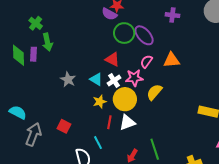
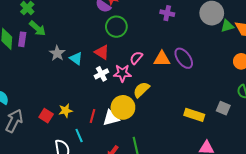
purple ellipse: (144, 35) -> (184, 58), moved
green arrow: (47, 42) -> (37, 28), turned -42
gray star: (68, 79) -> (57, 53), moved
cyan triangle: (96, 79) -> (76, 58), moved
yellow circle: (125, 99) -> (123, 107), moved
yellow star: (100, 102) -> (66, 111), moved

